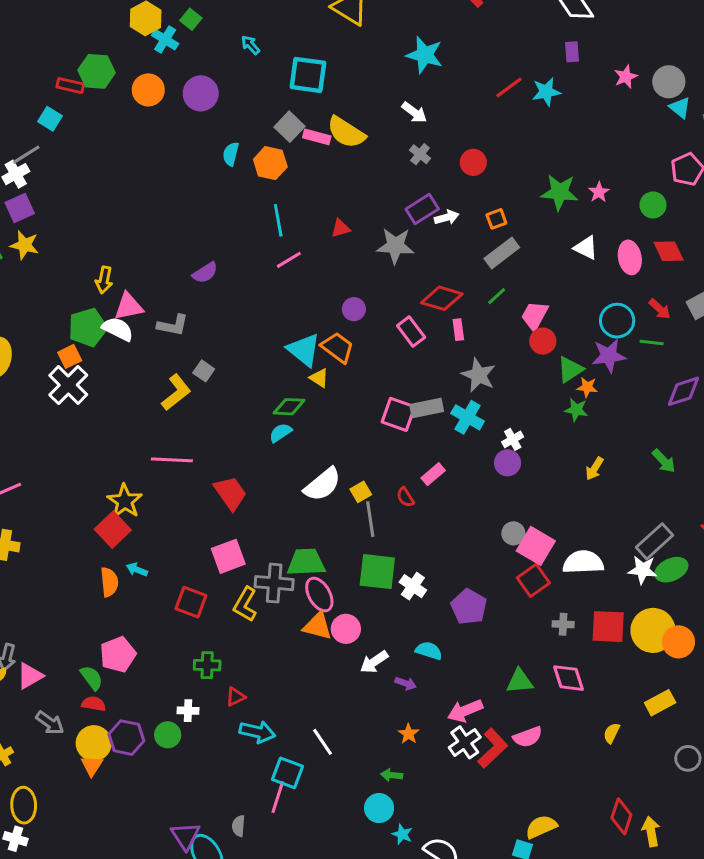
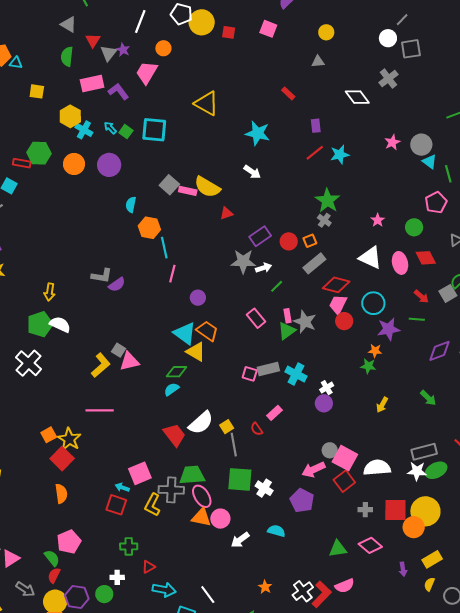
green square: (191, 19) -> (126, 132), moved
cyan arrow: (251, 45) -> (110, 128), moved
purple rectangle: (572, 52) -> (316, 126), moved
cyan square: (308, 75) -> (154, 130), moved
gray cross: (420, 154) -> (324, 220), moved
red circle: (473, 162) -> (289, 241), moved
orange hexagon: (270, 163) -> (149, 228), moved
green star: (560, 192) -> (328, 200), moved, turned 30
white arrow: (447, 217) -> (264, 268), moved
red triangle: (341, 228) -> (226, 213), moved
white triangle: (586, 248) -> (370, 258), size x1.4
pink line: (289, 260) -> (172, 274), turned -42
green line: (497, 296) -> (277, 286), moved
red diamond: (442, 298) -> (336, 285), moved
pink triangle: (129, 306) -> (129, 361), moved
purple circle: (354, 309) -> (198, 298), moved
cyan circle: (617, 321) -> (373, 303), moved
gray L-shape: (173, 325) -> (102, 276), moved
orange square: (70, 356) -> (49, 435), moved
green triangle: (570, 369) -> (287, 331), moved
gray star: (479, 375) -> (305, 322), moved
yellow triangle: (319, 378) -> (196, 352), size x1.5
pink square: (398, 414) -> (250, 374), size x0.7
red trapezoid: (230, 493) -> (174, 435), moved
gray rectangle: (654, 541) -> (424, 452), turned 30
cyan arrow: (137, 570) -> (122, 487), moved
orange circle: (678, 642) -> (414, 527), moved
pink diamond: (568, 678) -> (370, 545), turned -30
purple arrow: (406, 683) -> (403, 569), moved, turned 64
red semicircle: (94, 704) -> (54, 575), turned -70
pink arrow: (465, 711) -> (313, 470), moved
yellow semicircle: (612, 733) -> (429, 584), moved

